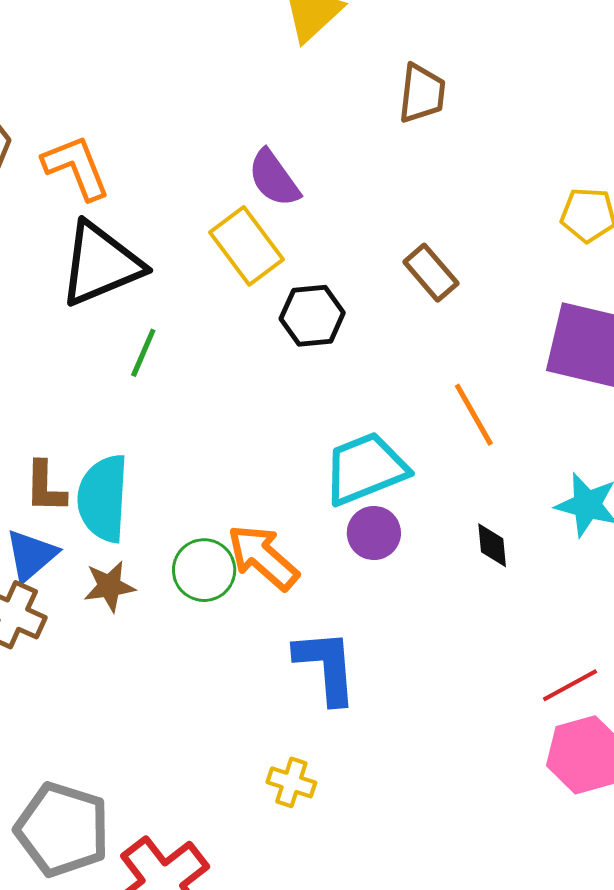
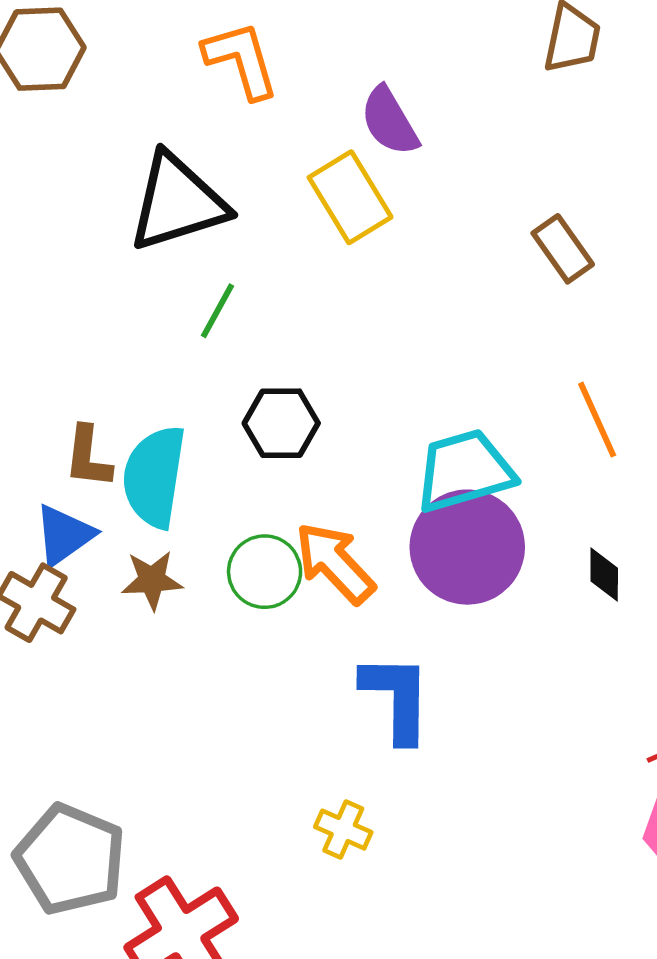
orange L-shape: (76, 167) -> (241, 60), moved
black hexagon: (312, 316) -> (281, 423), moved
purple circle: (374, 533) -> (467, 547), size x1.8

